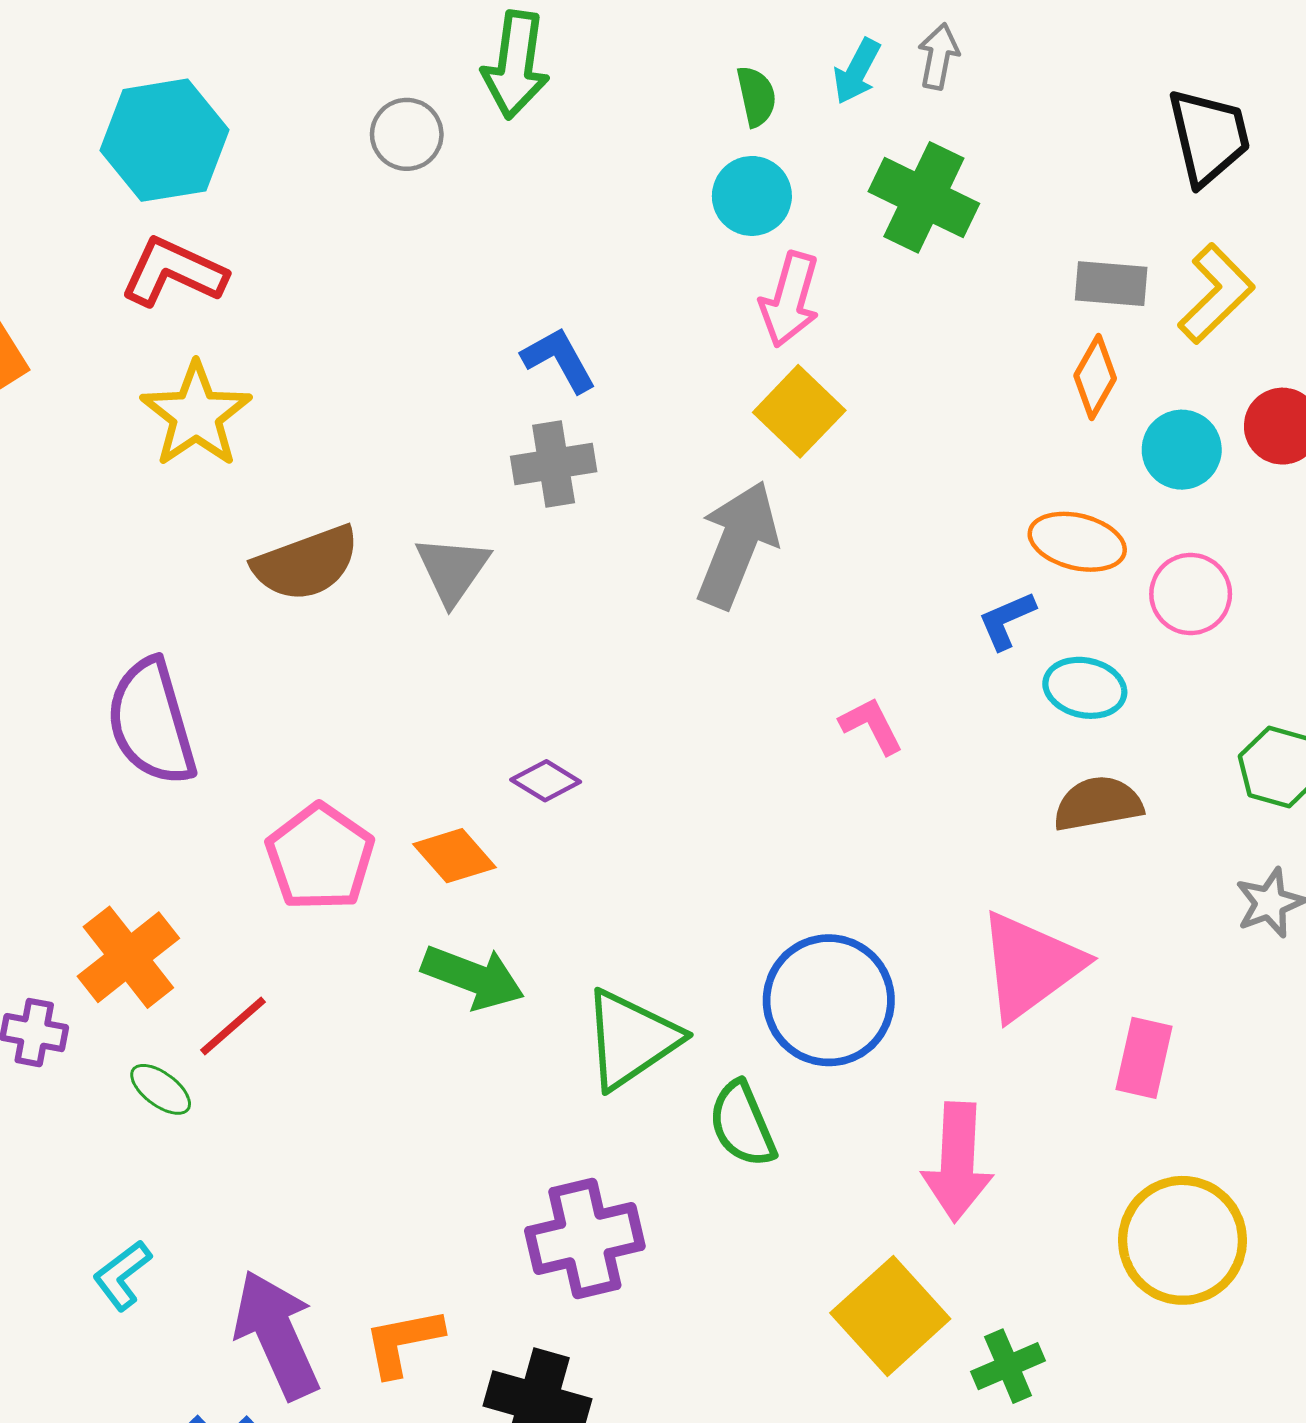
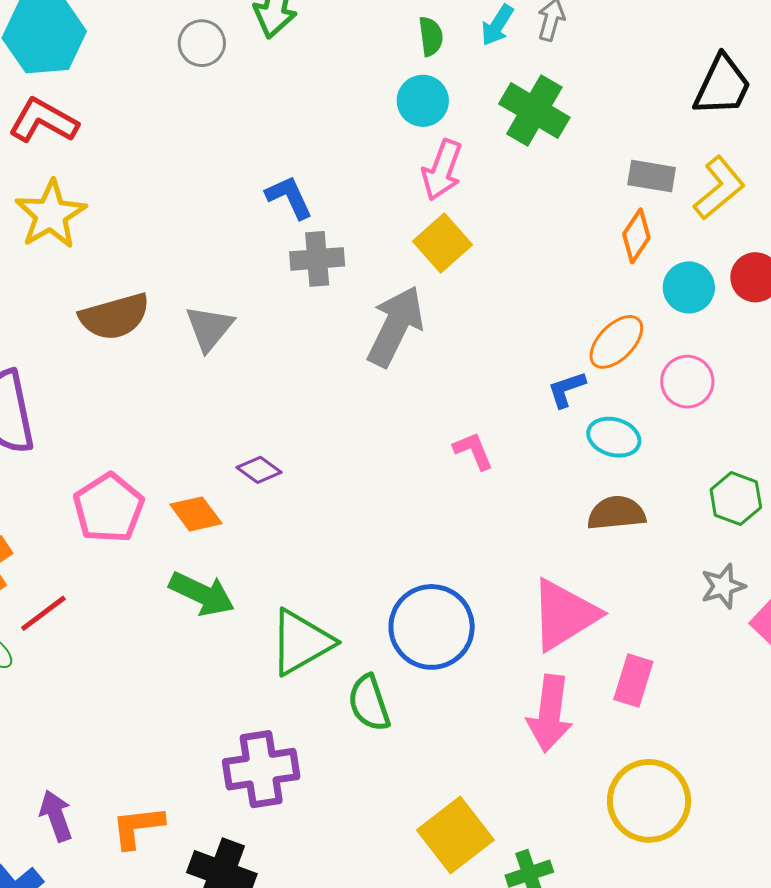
black trapezoid: (1209, 137) -> (722, 86), turned 34
gray cross: (554, 464) -> (317, 259), moved
orange ellipse: (1077, 542) -> (616, 342), turned -64
pink arrow: (957, 1162) -> (550, 713), moved
purple arrow: (277, 1335) -> (56, 816), size x0.6

